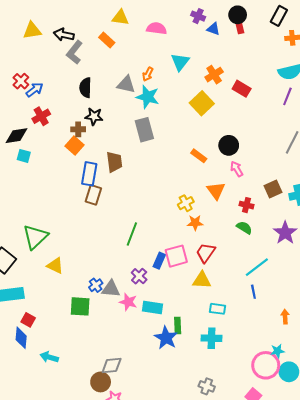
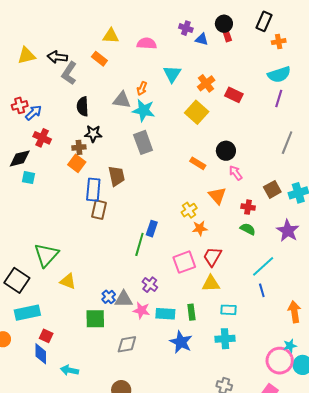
red cross: (21, 81) -> (20, 105), turned 35
red cross: (41, 116) -> (42, 138), turned -30
blue rectangle: (159, 261) -> (152, 229), moved
orange arrow: (285, 317) -> (294, 312), size x1.5
green rectangle: (178, 325) -> (191, 312), moved
gray diamond: (112, 365) -> (127, 344), moved

